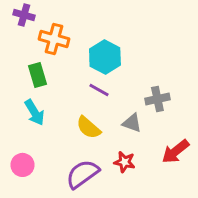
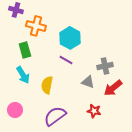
yellow semicircle: (88, 127) -> (47, 85), moved, turned 60
red arrow: (175, 151) -> (113, 88), moved
red star: (124, 162) -> (94, 111), moved

